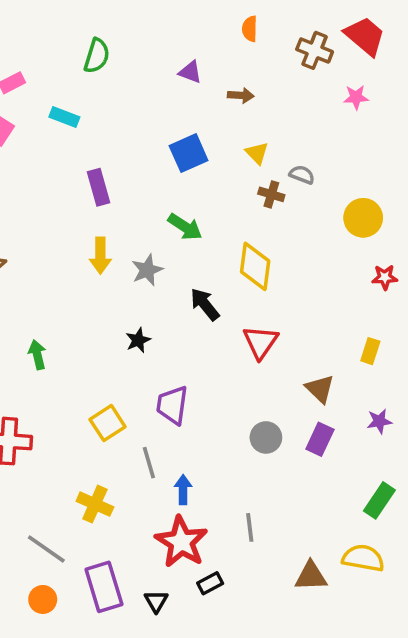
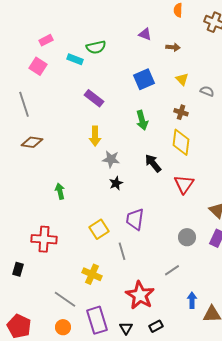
green semicircle: (97, 56) -> (96, 47), moved, turned 60
purple rectangle: (99, 187) -> (94, 98), turned -36
brown cross: (271, 194) -> (181, 112), moved
green arrow: (185, 227) -> (142, 120), turned 42
gray star: (147, 270) -> (111, 159), moved, turned 30
blue arrow: (183, 490) -> (192, 300), moved
gray line: (250, 527) -> (172, 270), moved, turned 63
black rectangle: (210, 583) -> (156, 326), moved

